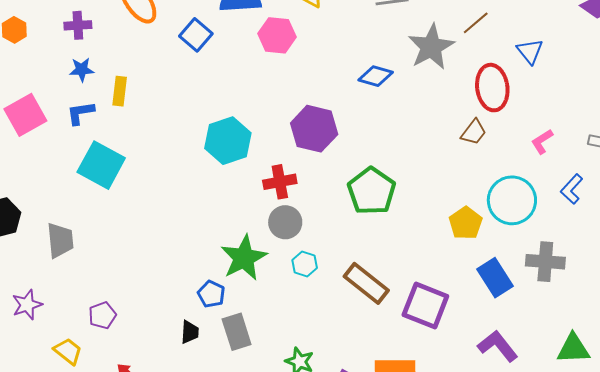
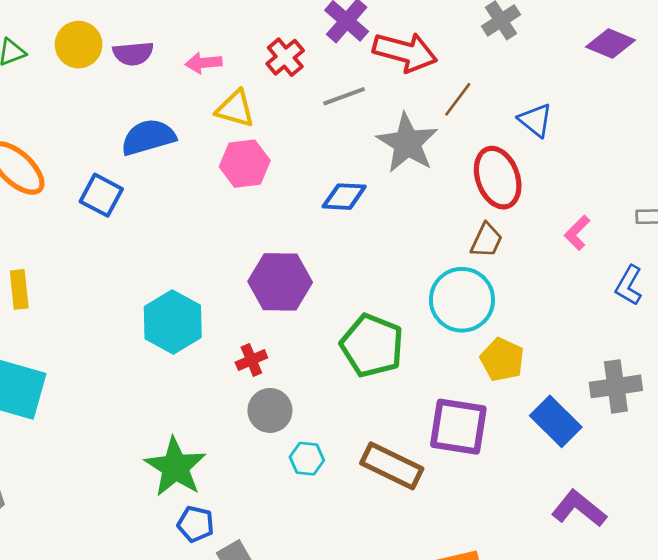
pink hexagon: (277, 35) -> (245, 164), moved
red cross: (280, 182) -> (251, 360), size x0.7
cyan circle: (512, 200) -> (462, 300), moved
green star: (244, 258) -> (175, 467), moved
purple square: (425, 306) -> (458, 427), moved

